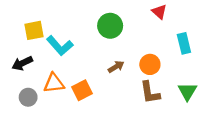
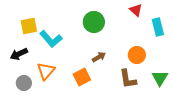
cyan rectangle: (184, 43) -> (158, 27), moved
orange circle: (150, 64) -> (137, 55), moved
orange triangle: (54, 83) -> (46, 71), turned -42
orange square: (82, 90) -> (82, 77), moved

